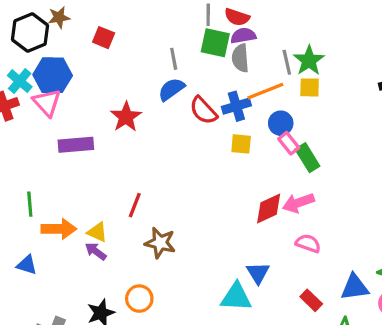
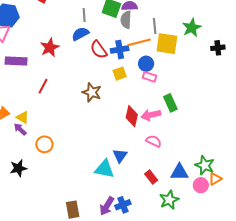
green star: (309, 60) -> (192, 28), moved
yellow square: (310, 87) -> (167, 44), size x1.6
pink rectangle: (289, 143) -> (149, 77), turned -40
yellow square: (241, 144) -> (120, 74), turned -32
green rectangle: (307, 158) -> (170, 103), moved
red line: (135, 205) -> (43, 86), moved
red diamond: (269, 208) -> (132, 116), turned -60
brown star: (160, 243) -> (92, 92), moved
orange circle: (139, 299) -> (44, 144), moved

